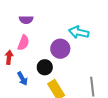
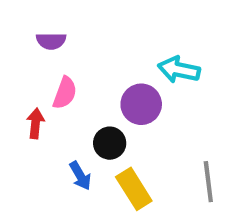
purple semicircle: (26, 20) -> (51, 41), moved
blue arrow: (22, 79) -> (80, 176), moved

